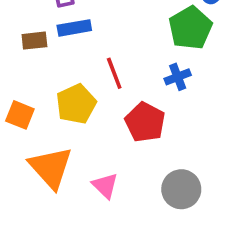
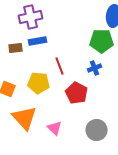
green pentagon: (190, 28) -> (102, 41), turned 30
yellow pentagon: (76, 104) -> (39, 83), turned 30

